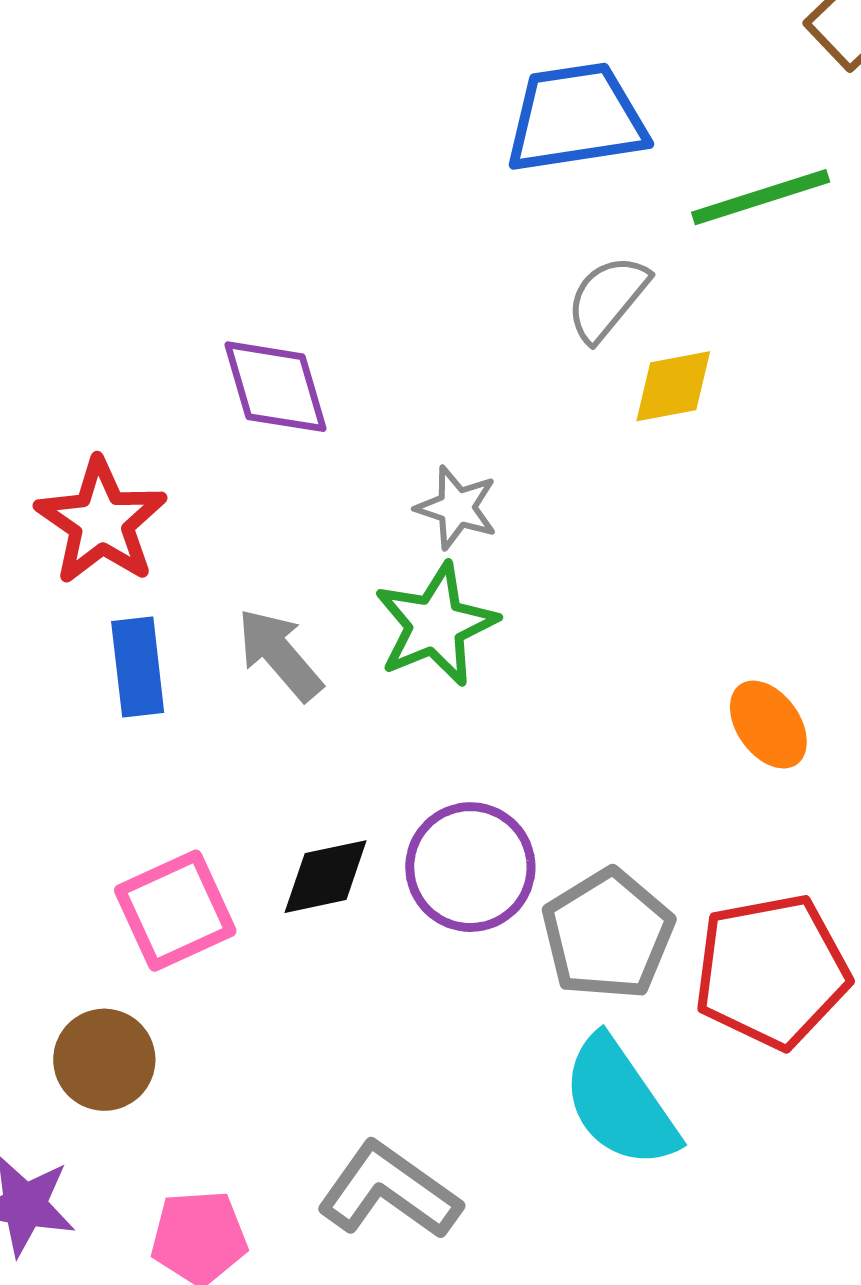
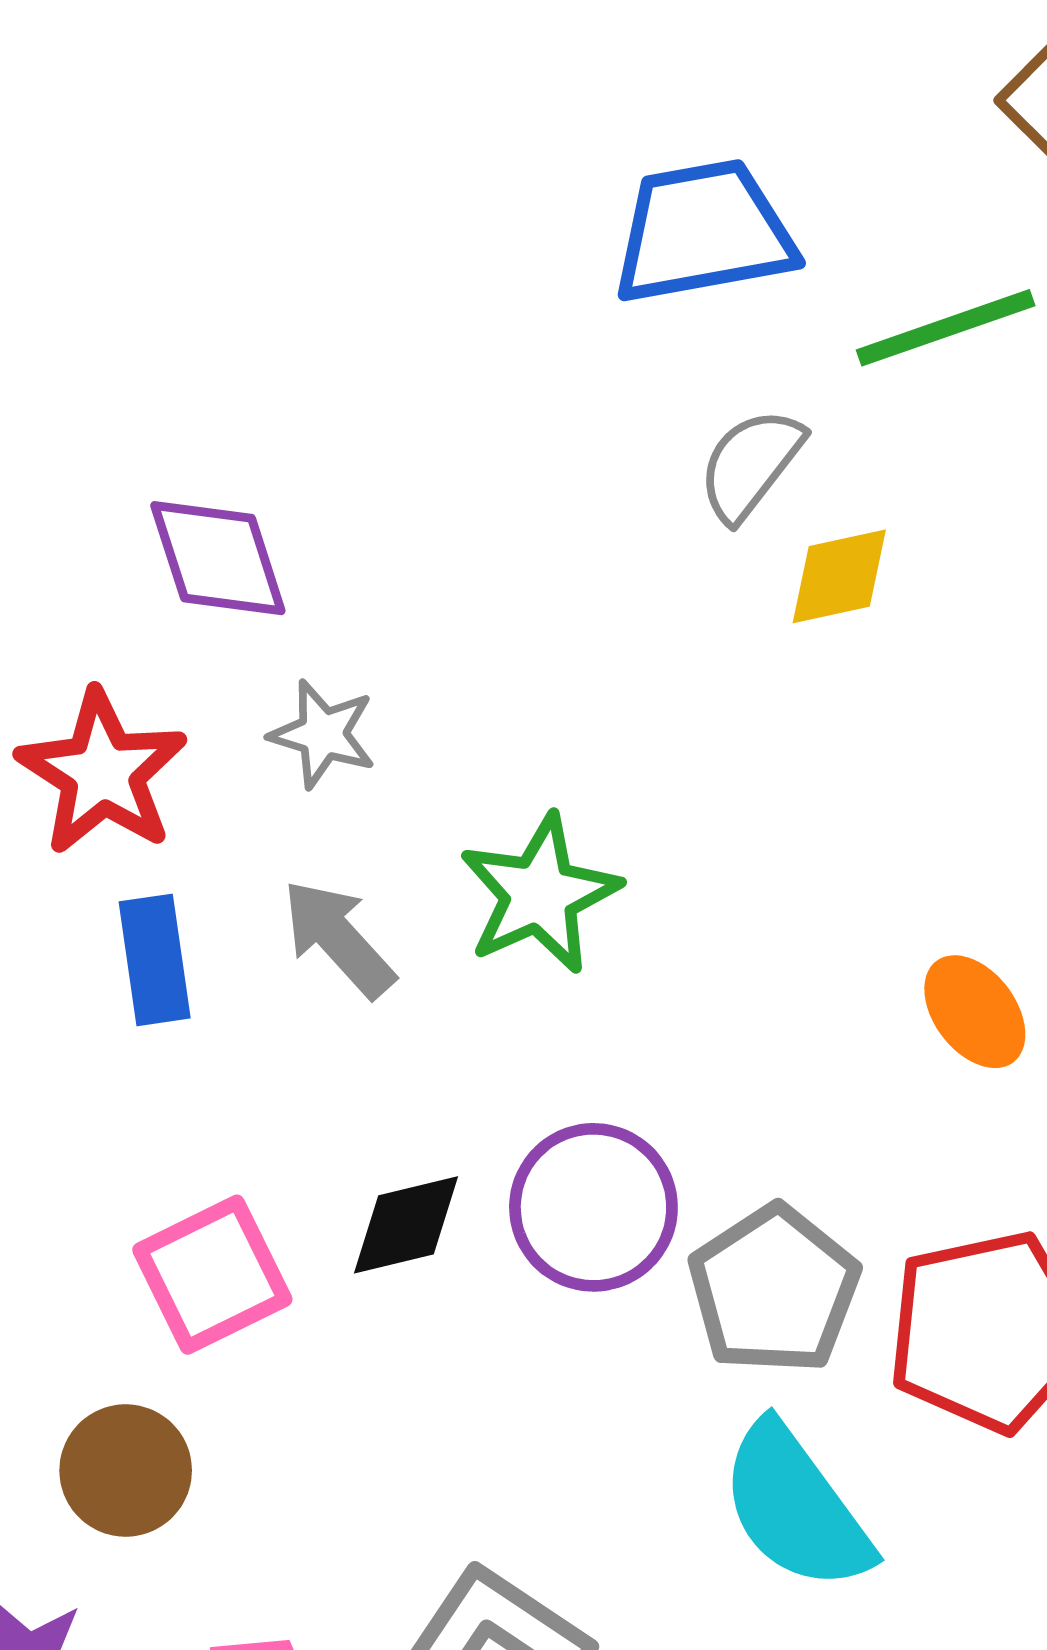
purple diamond: (276, 387) -> (218, 558), moved
gray star: (457, 508) -> (323, 734), moved

